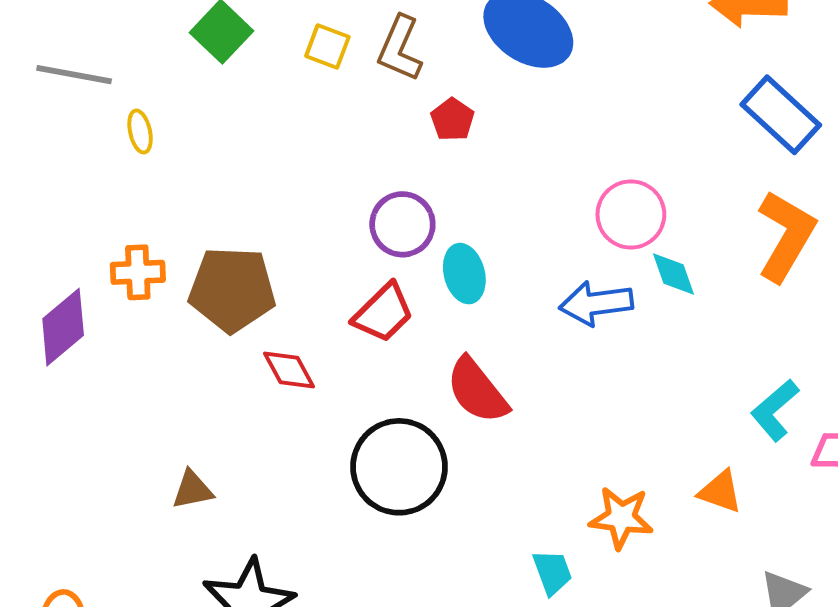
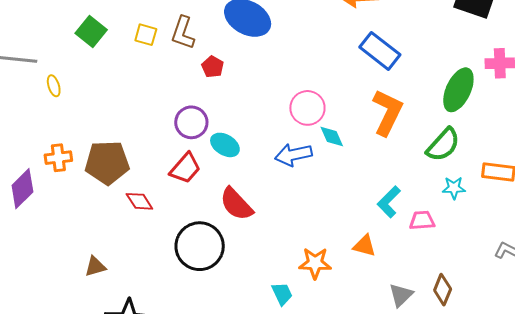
cyan ellipse: (464, 274) -> (225, 145), turned -40

